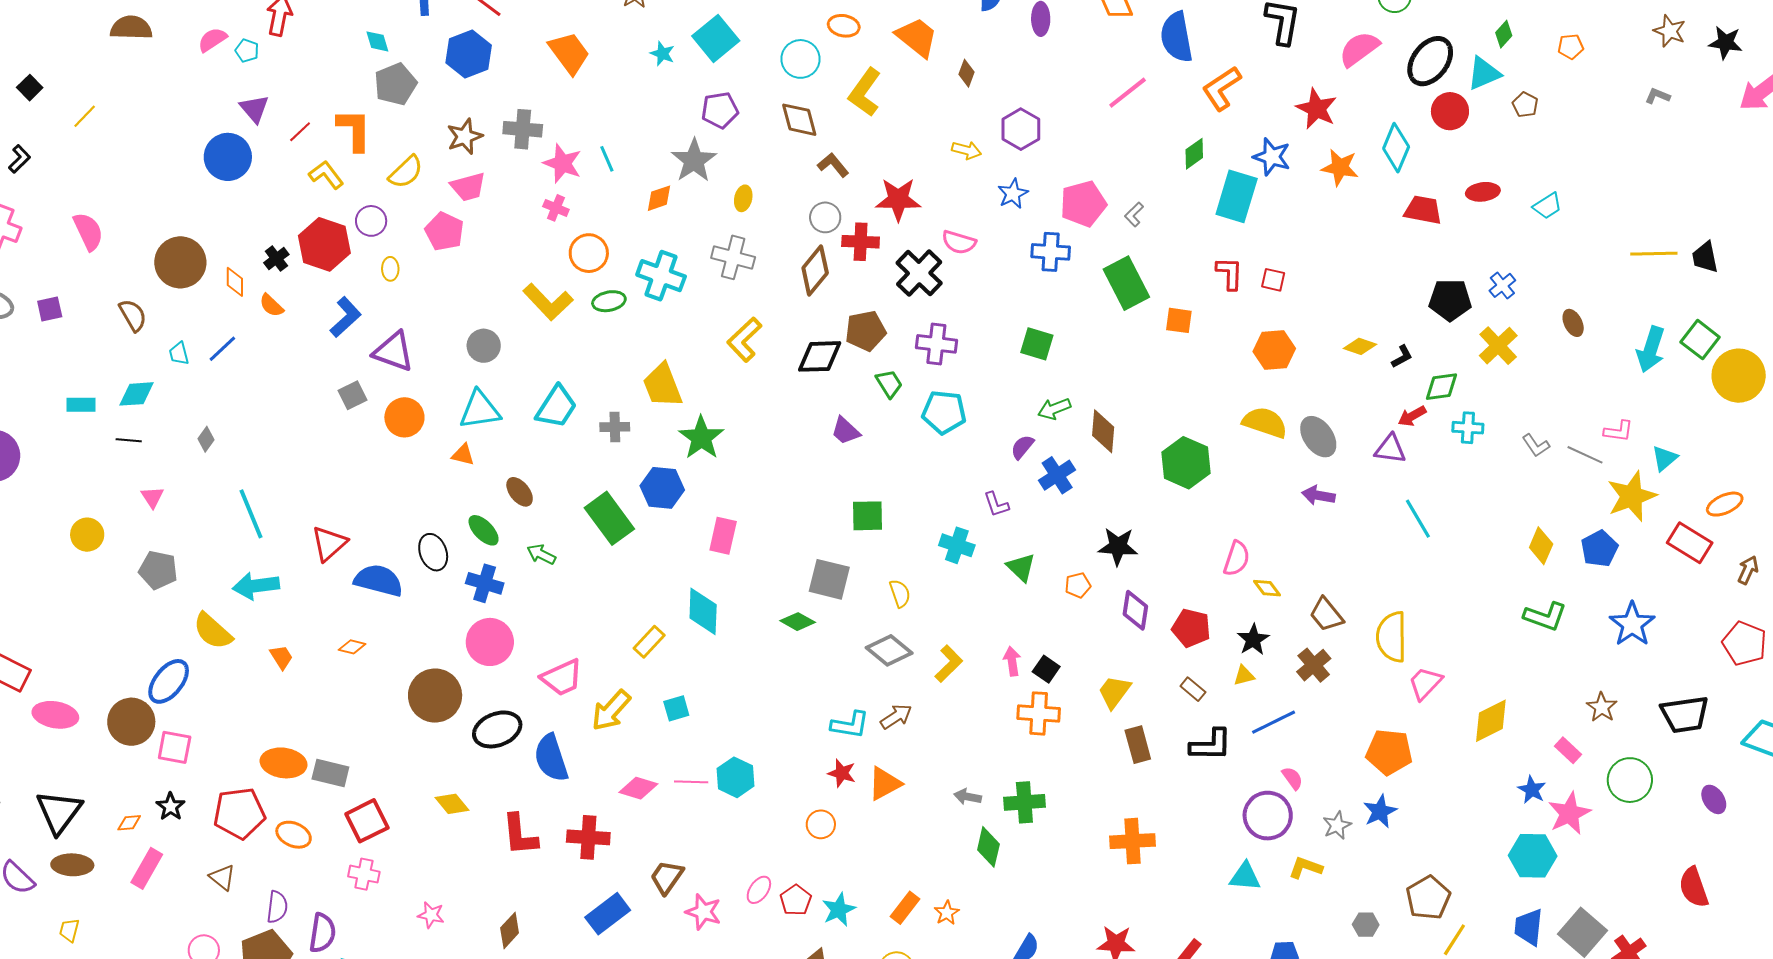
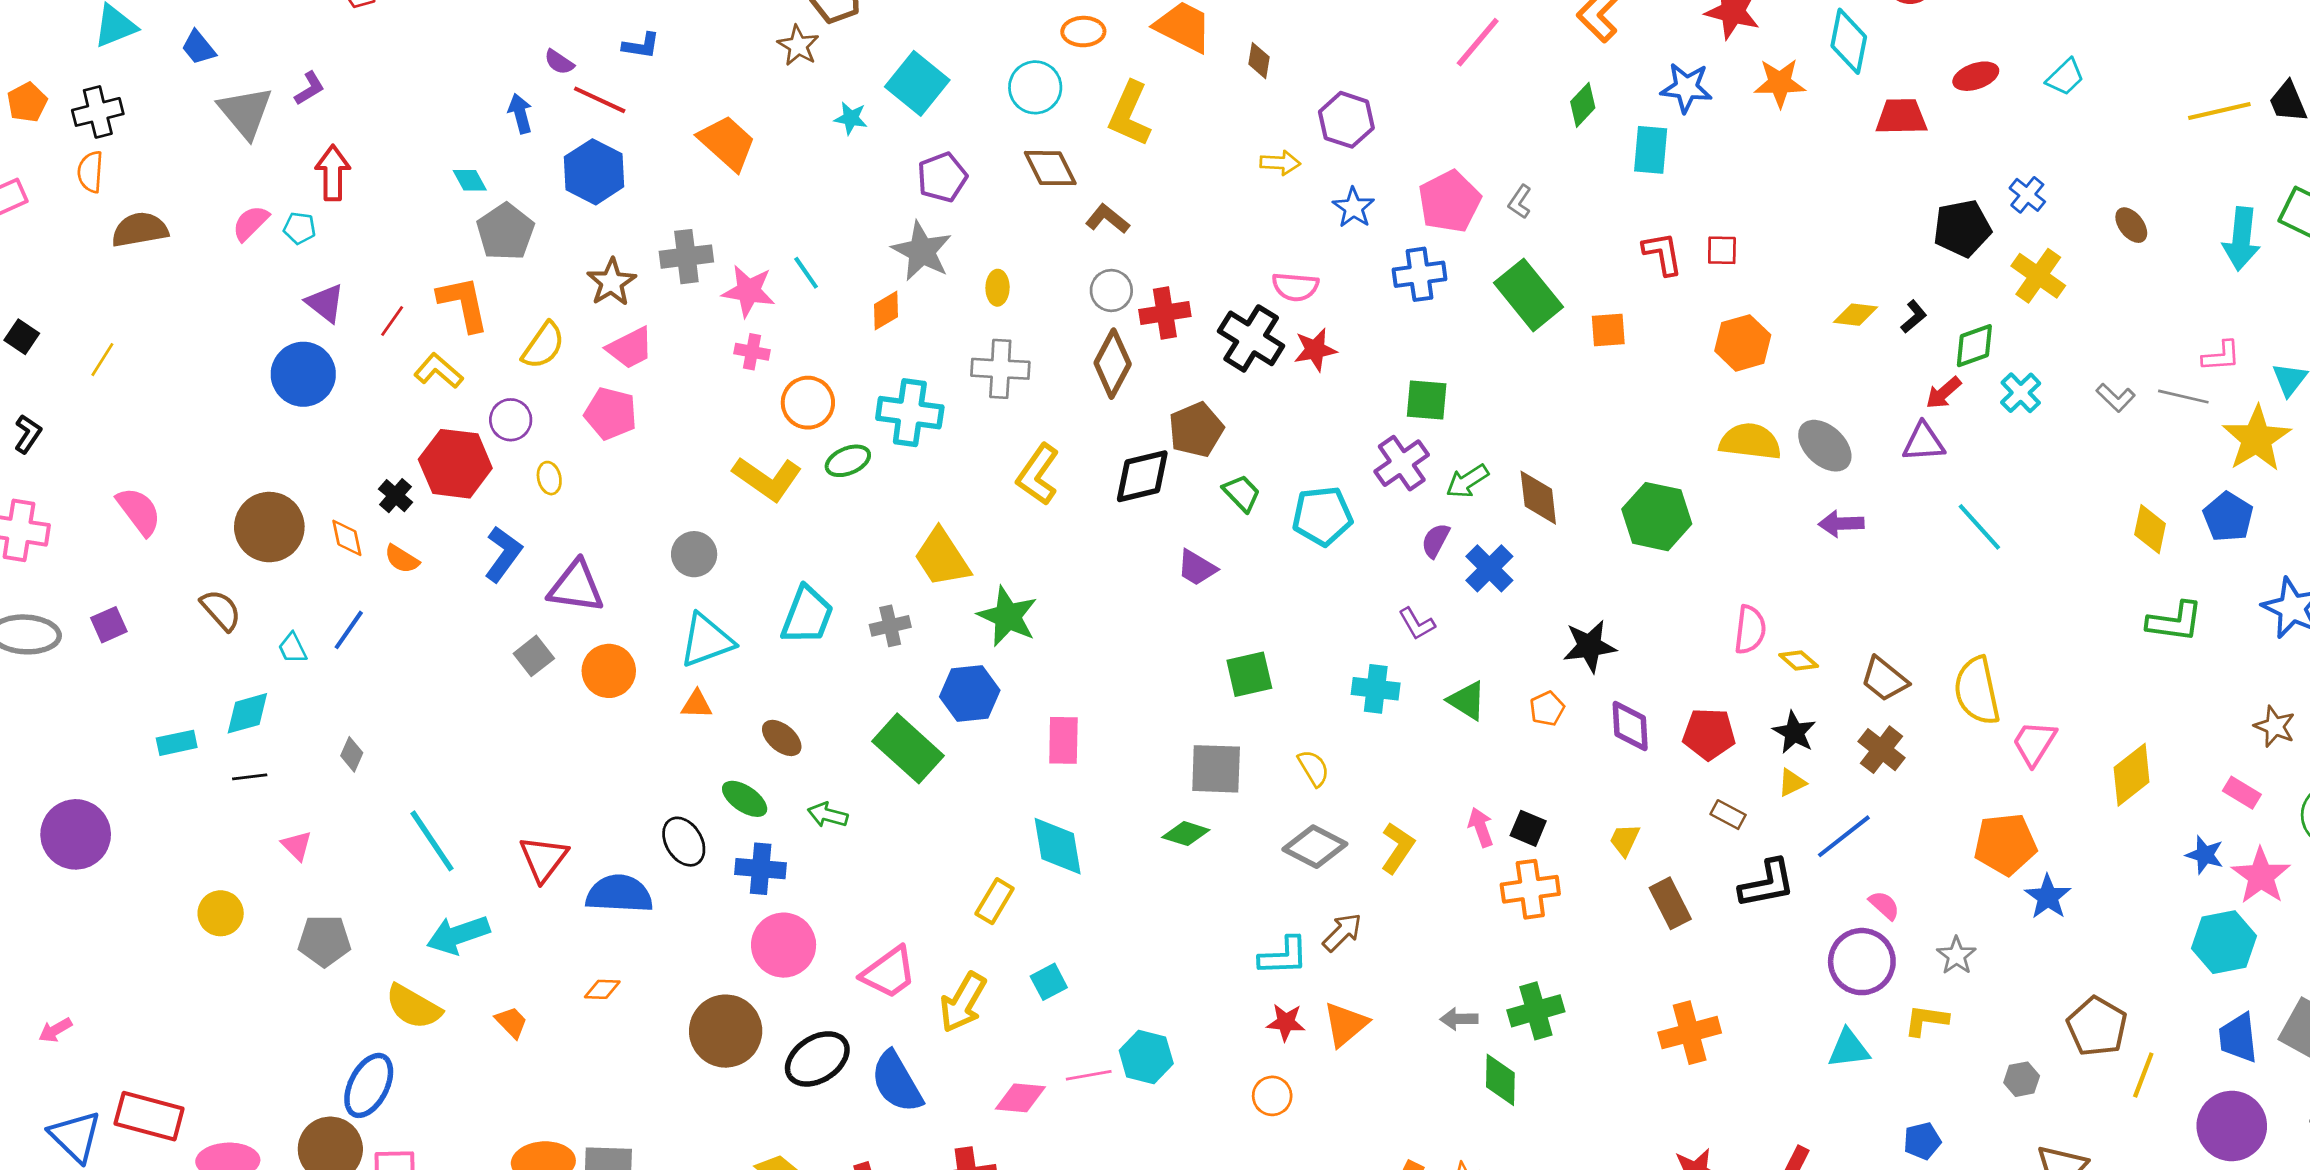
cyan rectangle: (1237, 196) -> (1651, 150), size x0.7
red star: (898, 199) -> (1315, 350), moved, size x0.7
purple cross: (936, 344) -> (1402, 463), moved, turned -30
cyan cross: (1468, 428) -> (2021, 393), turned -36
yellow trapezoid: (1114, 692) -> (1625, 840), size x0.7
blue star: (1380, 811) -> (2048, 897), moved

